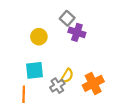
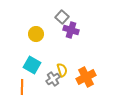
cyan square: (35, 70) -> (32, 65), turned 36
yellow semicircle: (67, 76) -> (62, 70), turned -48

